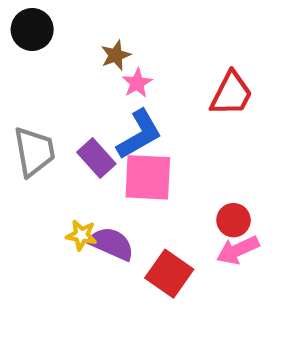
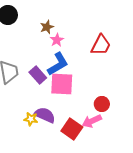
yellow star: (81, 235) -> (31, 119), moved
pink arrow: (238, 250) -> (92, 121), moved

